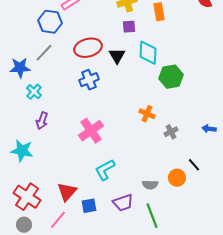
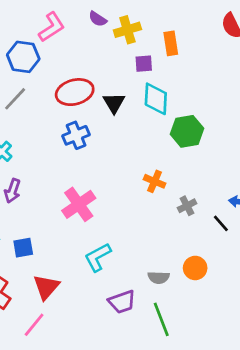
purple square: (129, 27) -> (144, 64), moved
black line: (194, 165) -> (221, 223), moved
blue square: (89, 206) -> (23, 248), moved

